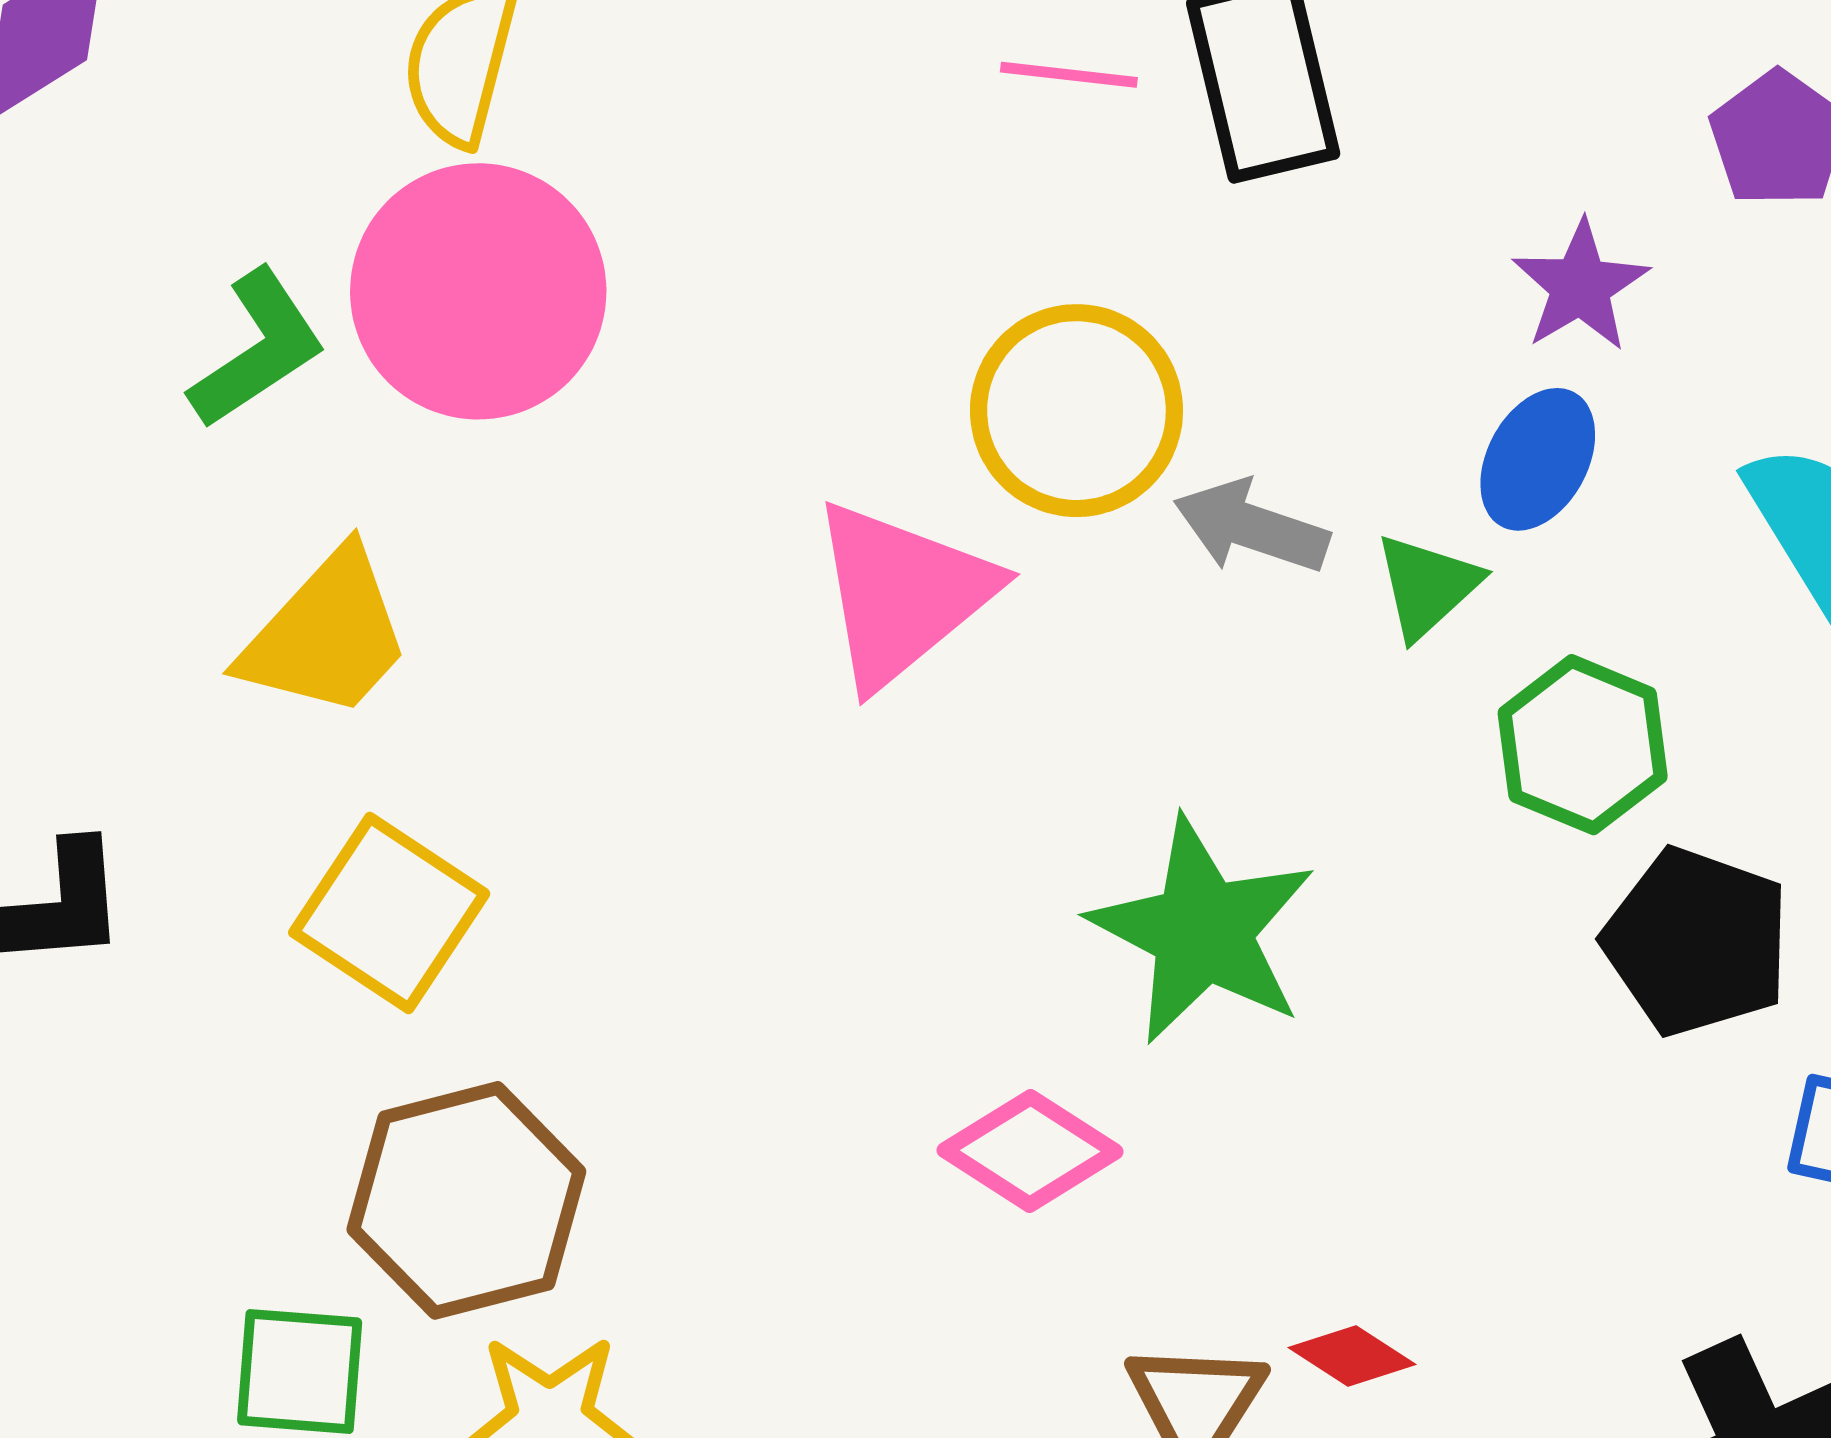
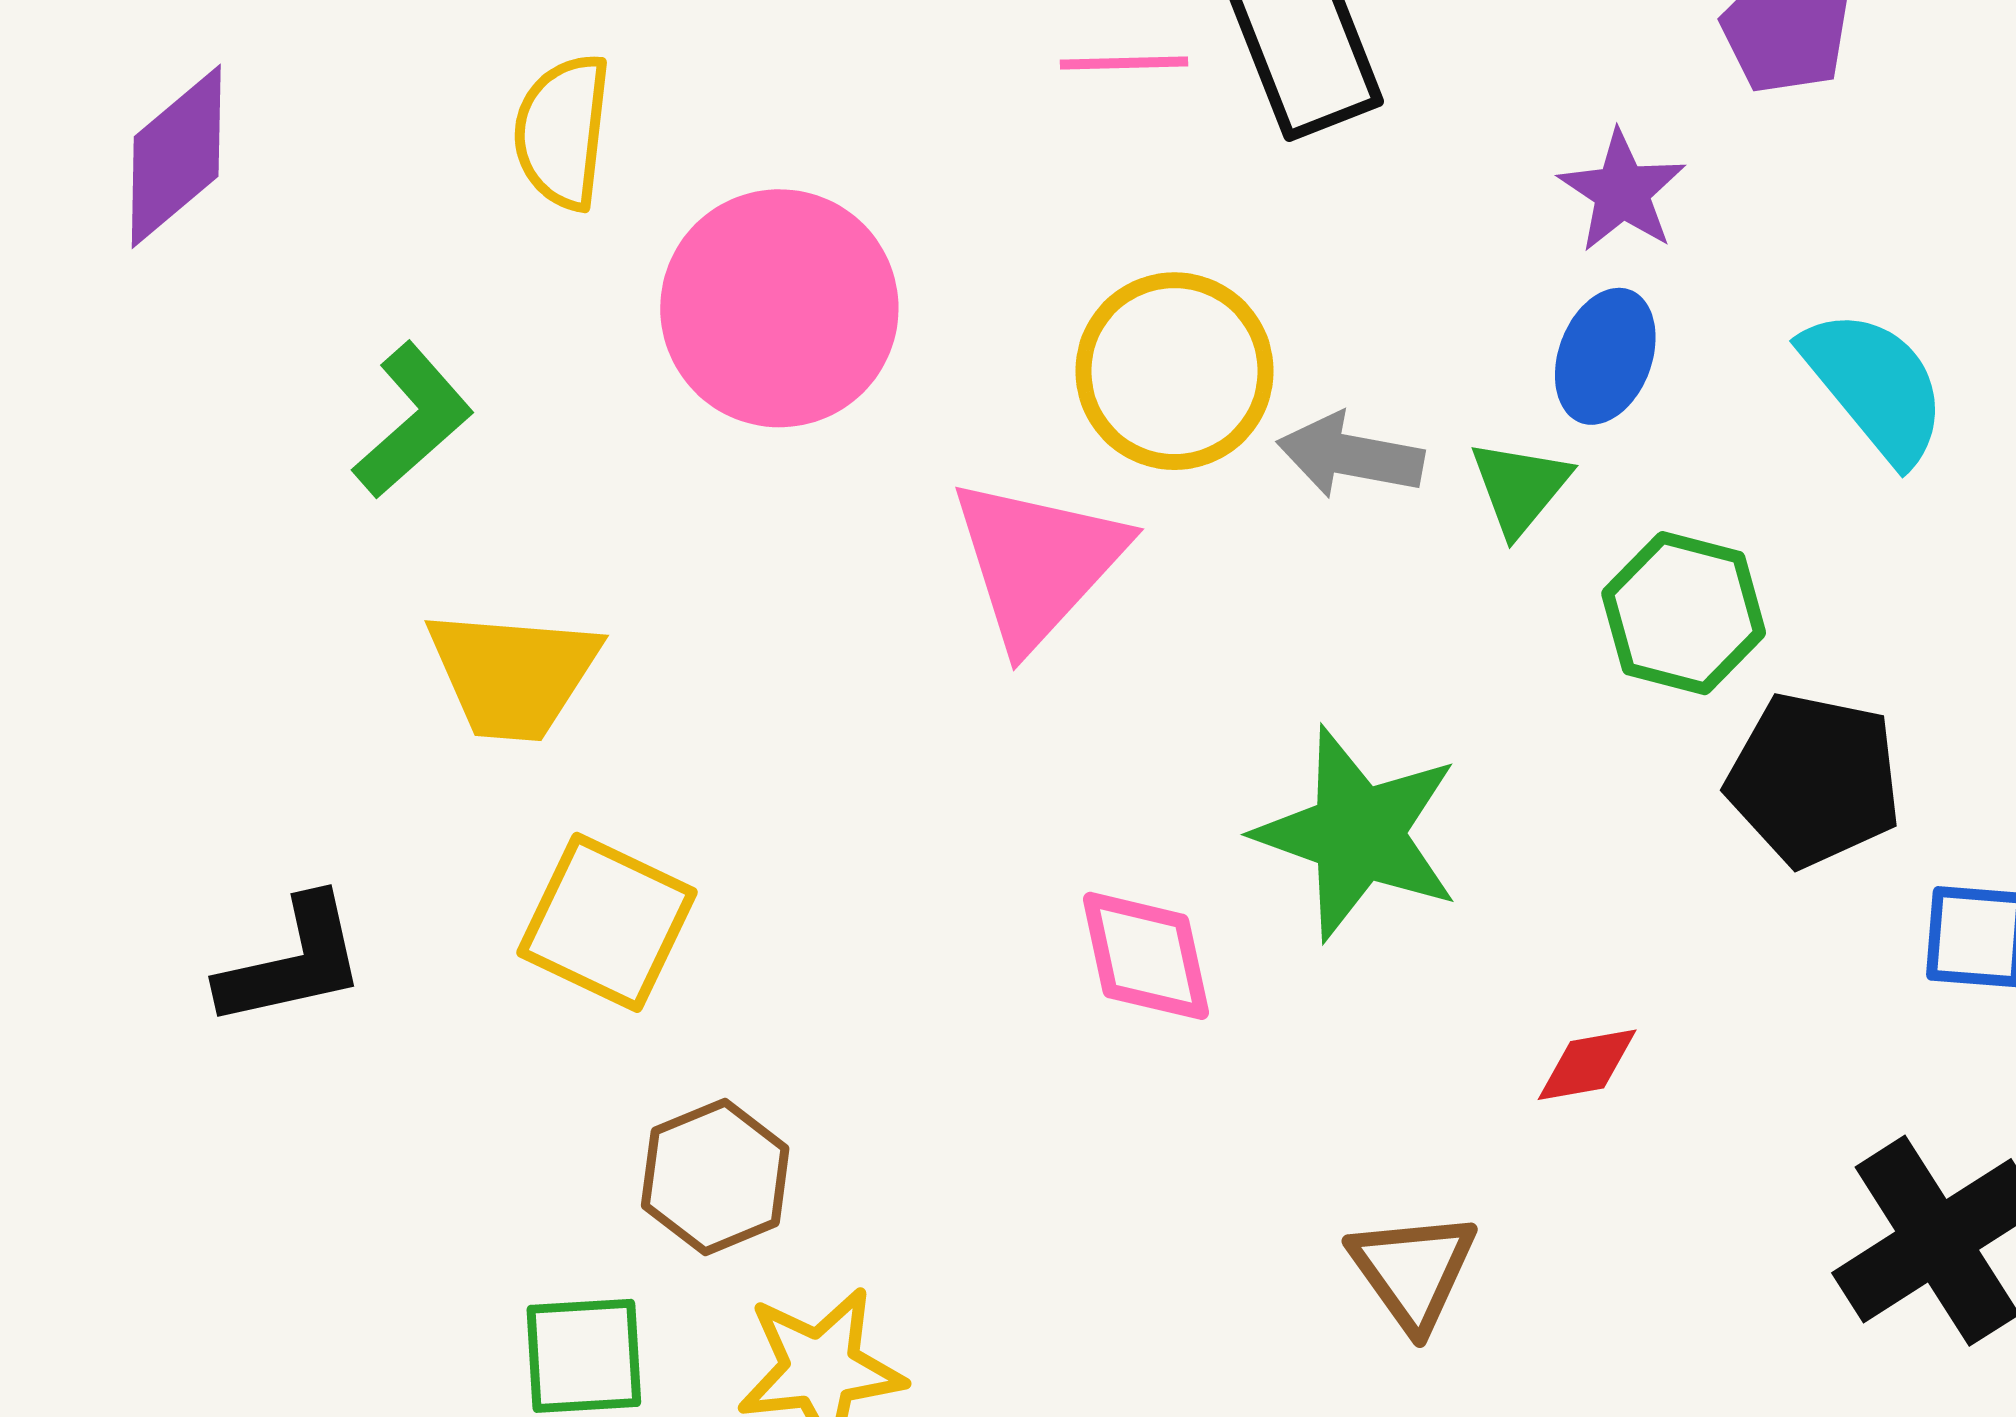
pink circle: (478, 291) -> (779, 308), moved
yellow trapezoid: (326, 635) -> (513, 674), turned 60
pink diamond: (1030, 1151) -> (1146, 956), moved, turned 53
brown hexagon: (466, 1200) -> (715, 1177), size x0.7
red diamond: (1352, 1356) -> (1587, 1065), moved, turned -35

